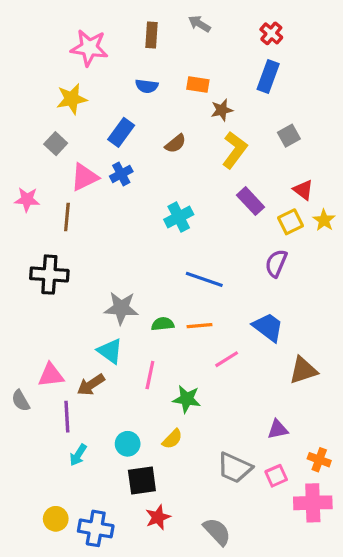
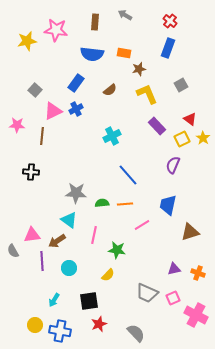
blue semicircle: (147, 86) -> (92, 54), size x1.6
yellow star: (72, 99) -> (27, 41), moved
yellow L-shape: (235, 150) -> (147, 94), turned -60
black cross: (49, 275) -> (31, 172), size x0.7
blue line: (204, 279) -> (128, 175), turned 30
blue trapezoid: (268, 327) -> (168, 205), turned -115
cyan circle: (128, 444) -> (69, 268), moved
cyan arrow: (78, 455) -> (54, 300), moved
orange cross: (319, 460) -> (198, 273), moved
pink cross: (313, 503) -> (196, 315), turned 30

